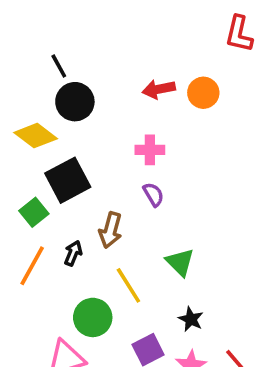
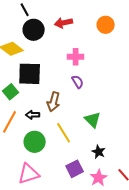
red arrow: (159, 89) -> (64, 23), moved
black square: (68, 180) -> (30, 74), turned 30
black arrow: (73, 253) -> (33, 115), turned -112
green circle: (93, 317) -> (35, 142), moved

